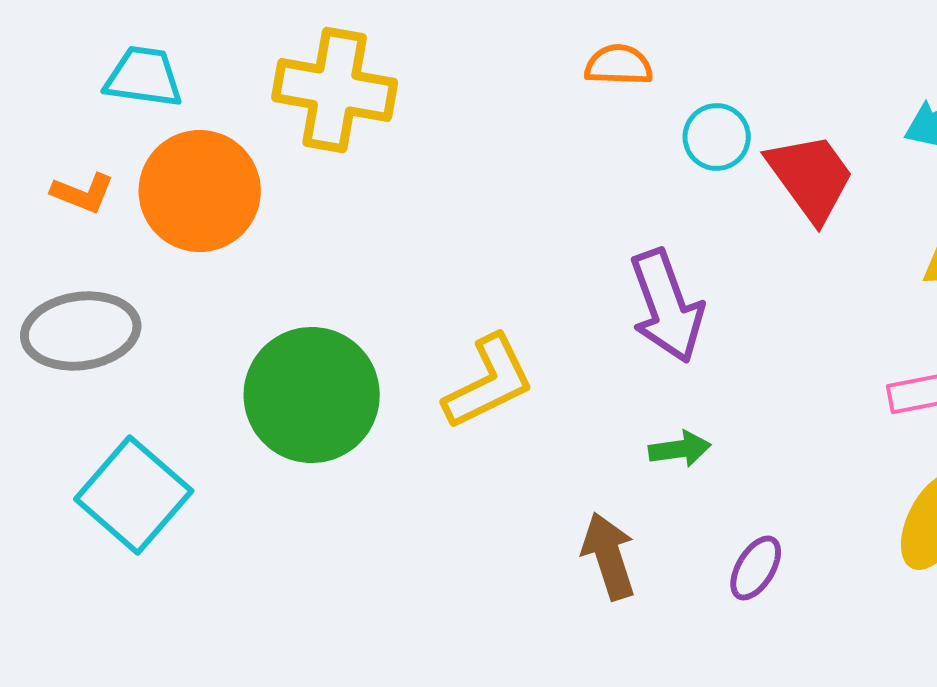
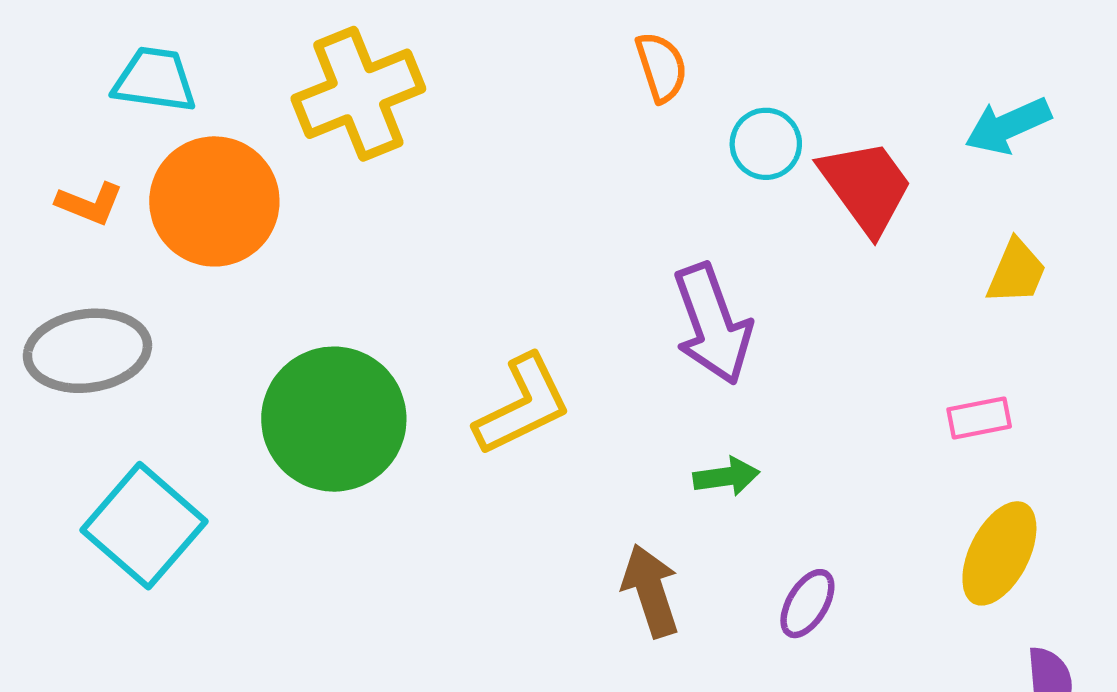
orange semicircle: (619, 65) -> (661, 67), turned 70
yellow cross: (335, 90) -> (358, 94), turned -32

